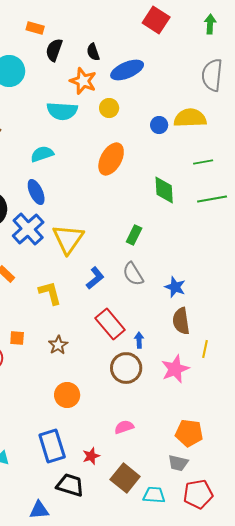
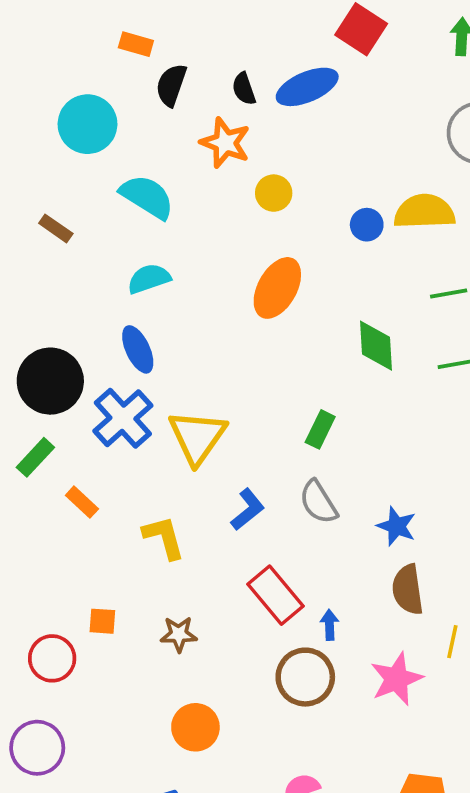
blue ellipse: (127, 70) -> (307, 87), moved
cyan semicircle: (62, 111) -> (147, 197), moved, turned -152
brown star: (58, 345) -> (179, 634), turned 30

